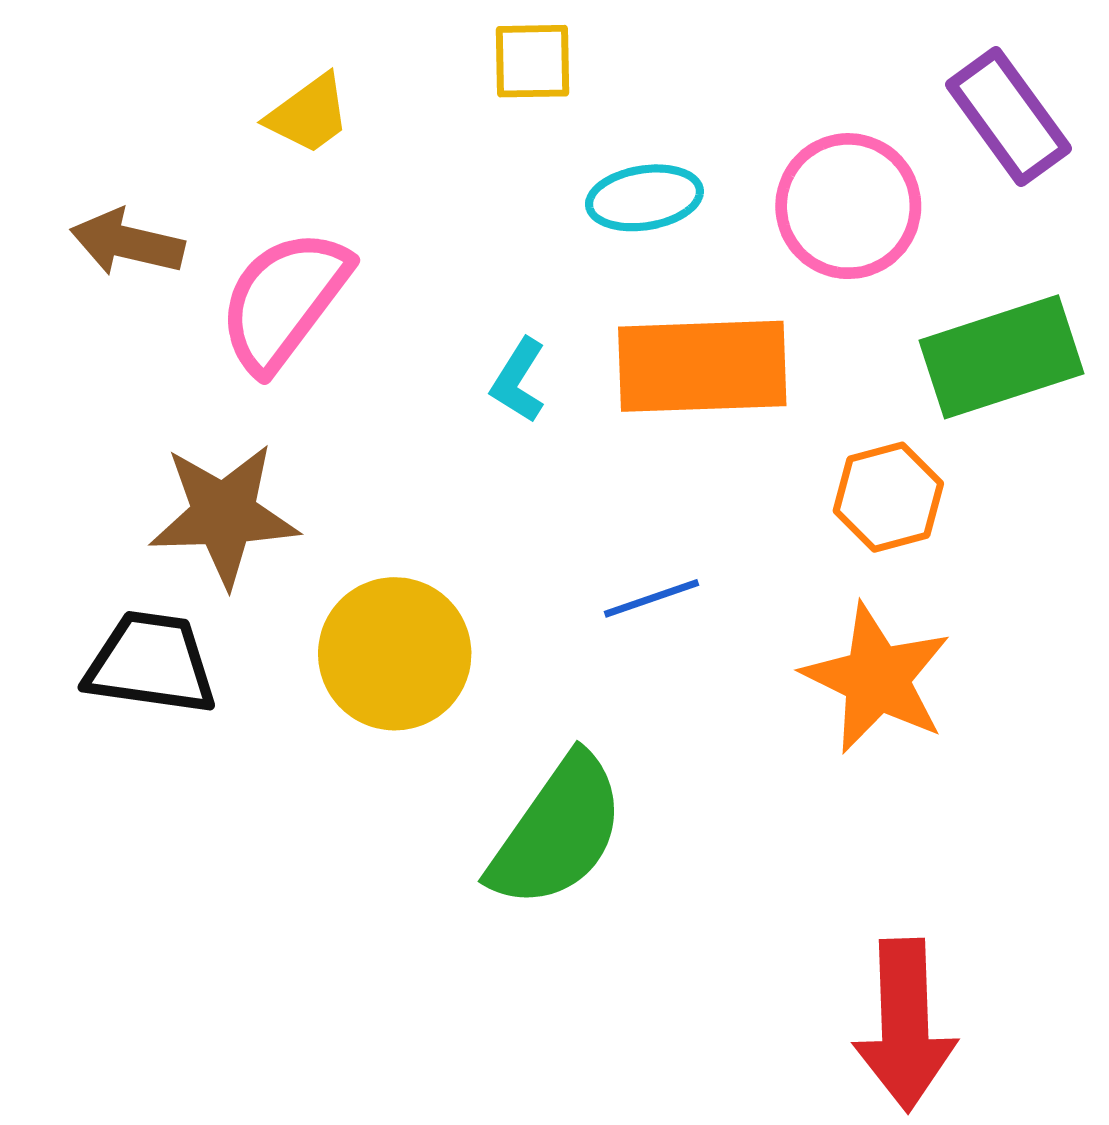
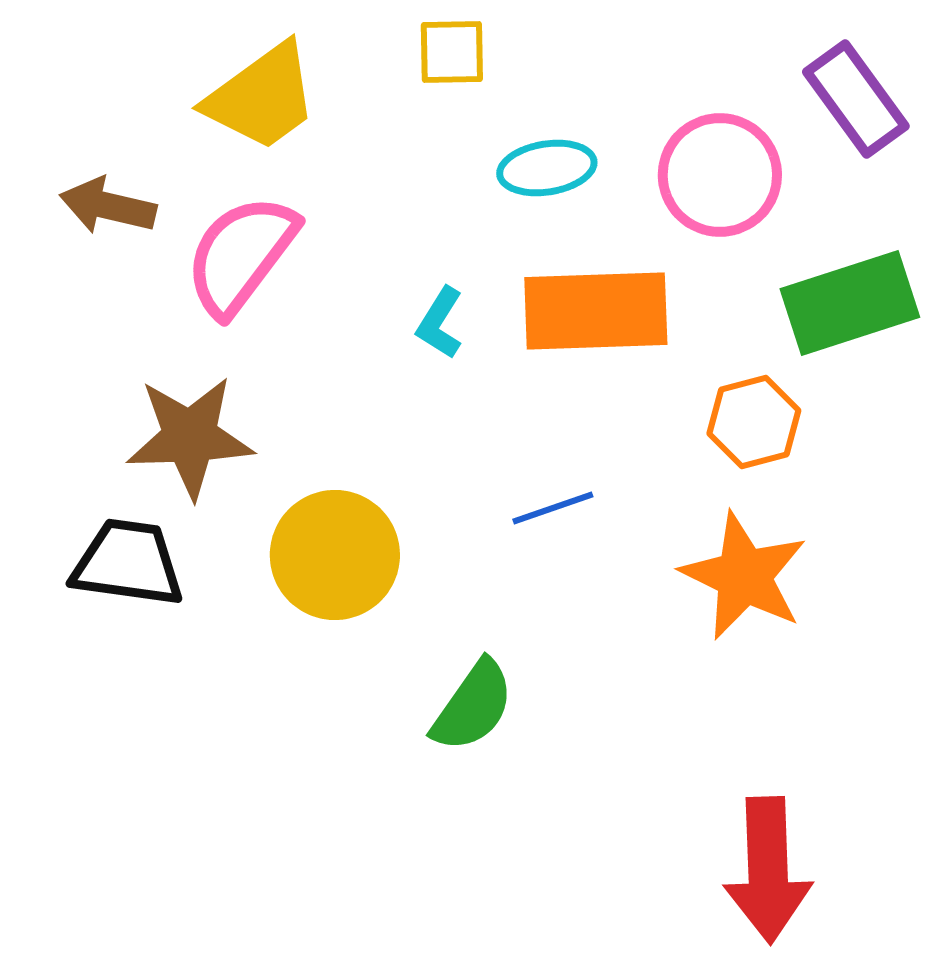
yellow trapezoid: (309, 114) -> (262, 97), size x1.6
green semicircle: (557, 832) -> (473, 706), size x0.7

